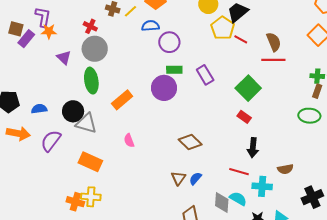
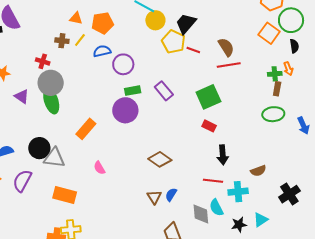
green ellipse: (91, 81) -> (51, 101), moved
green square: (248, 88) -> (208, 97), turned 30
cyan semicircle: (238, 199) -> (216, 208), turned -138

